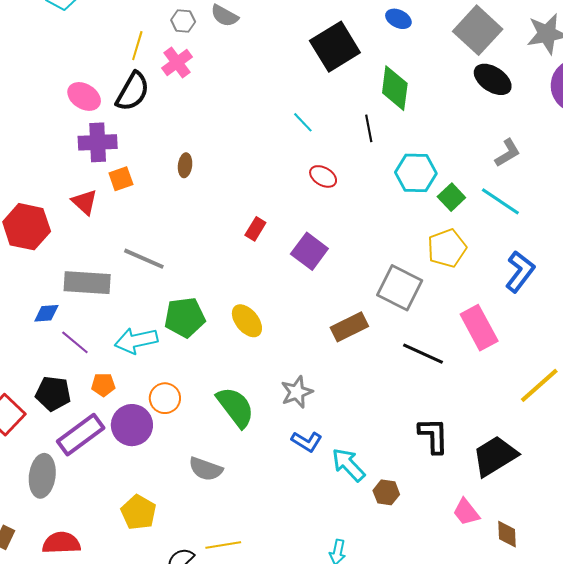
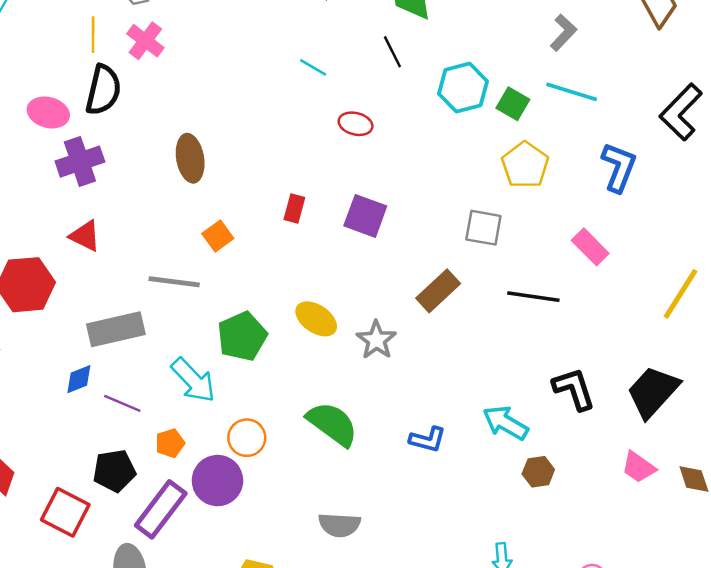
brown ellipse: (185, 165) -> (190, 158), size x1.6
orange square: (121, 179) -> (218, 236), moved
gray square: (400, 288) -> (483, 228), size x0.7
pink rectangle: (479, 328) -> (590, 247), size x0.7
cyan arrow: (136, 341) -> (193, 380), turned -105
gray star: (297, 392) -> (376, 340), moved
cyan arrow: (348, 465) -> (505, 423), moved
gray semicircle: (206, 469) -> (339, 525), moved

